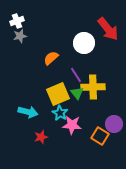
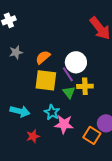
gray star: (20, 36) -> (16, 52), moved
white circle: (84, 43) -> (76, 62), moved
yellow cross: (93, 87) -> (85, 86), size x0.7
yellow square: (58, 94) -> (46, 80), moved, turned 30

